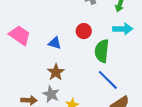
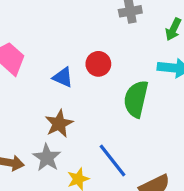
red circle: (84, 31) -> (98, 64), moved
blue line: (108, 80) -> (113, 161), moved

